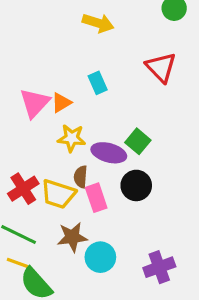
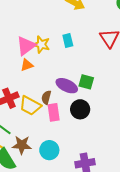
orange triangle: (61, 103) -> (27, 65), moved
yellow star: (72, 138) -> (41, 45), moved
green square: (138, 141) -> (86, 82), turned -35
brown star: (72, 237) -> (22, 145), moved

